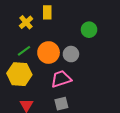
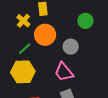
orange circle: (49, 53) -> (45, 35), moved
pink trapezoid: (61, 79) -> (64, 72), turned -105

